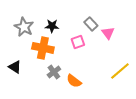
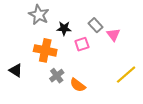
black star: (52, 26) -> (64, 28), moved
gray star: (24, 27) -> (39, 15), moved

